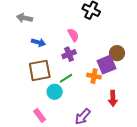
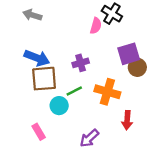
pink semicircle: (73, 35) -> (96, 26), moved, turned 40
blue arrow: (38, 42) -> (37, 58), moved, size x1.5
purple square: (106, 65) -> (129, 54), moved
orange cross: (94, 76) -> (107, 92), size x1.5

